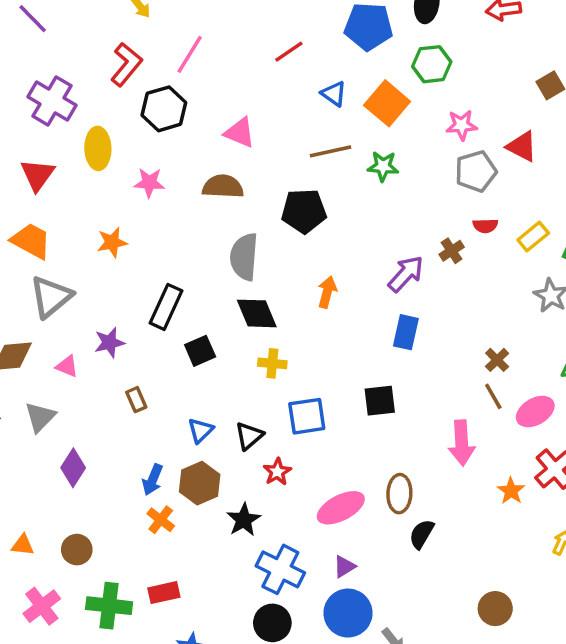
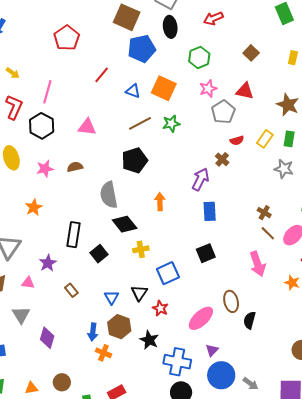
green hexagon: (432, 64) -> (199, 57), moved
brown semicircle: (223, 187) -> (75, 167), moved, size x0.7

